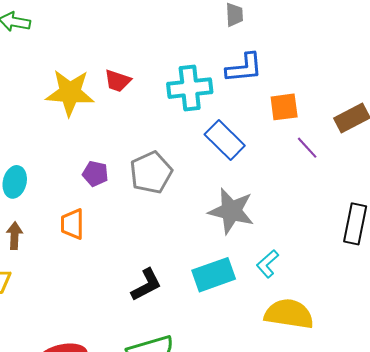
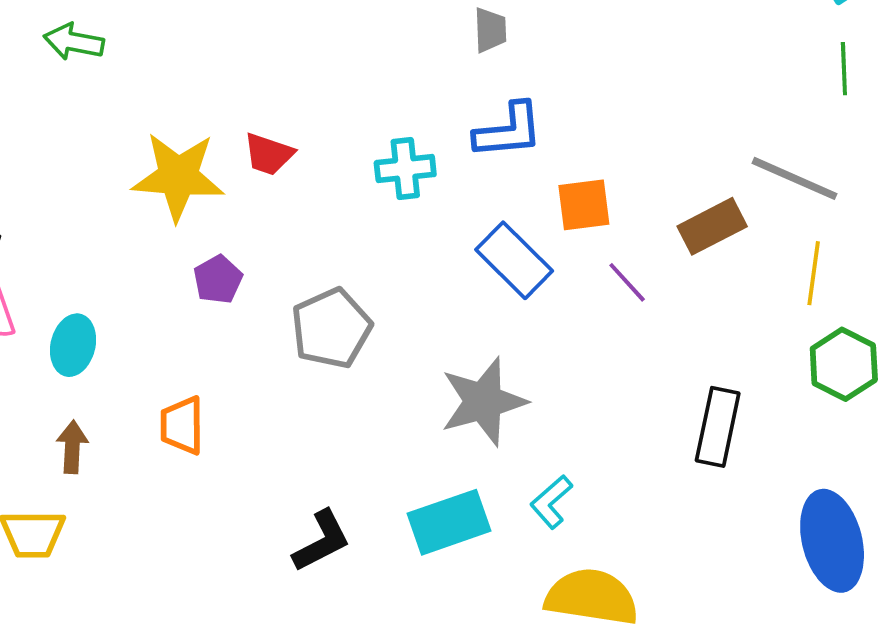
cyan cross: (190, 88) -> (405, 169), size x0.7
blue rectangle: (225, 140) -> (514, 260), moved
purple pentagon: (95, 174) -> (218, 279), moved, turned 30
gray star: (231, 211) -> (483, 402), turned -30

